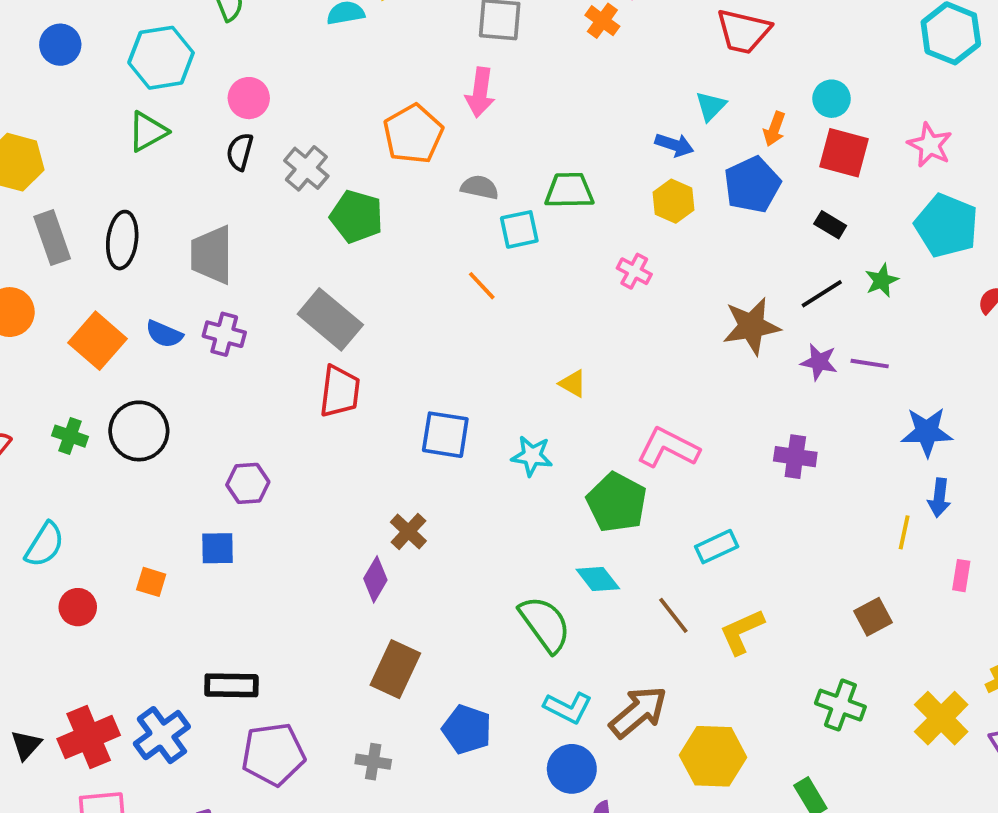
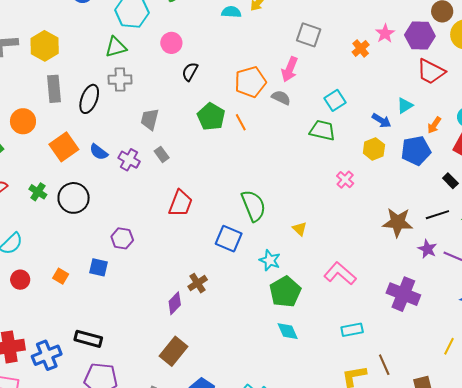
black semicircle: (240, 152) -> (190, 72), moved
gray cross: (306, 168) -> (120, 80), moved, turned 35
gray semicircle: (480, 187) -> (281, 98), moved
cyan square: (519, 229) -> (335, 100), moved, turned -35
gray trapezoid: (212, 255) -> (150, 119), moved, size x0.7
orange line: (482, 286) -> (241, 122), moved
gray rectangle: (330, 319) -> (162, 154), moved, size x0.5
purple cross: (795, 457) -> (403, 294), size x1.5
green pentagon: (617, 502) -> (285, 292), moved
brown line: (673, 615) -> (384, 365), moved
green semicircle: (545, 624) -> (254, 206), moved

